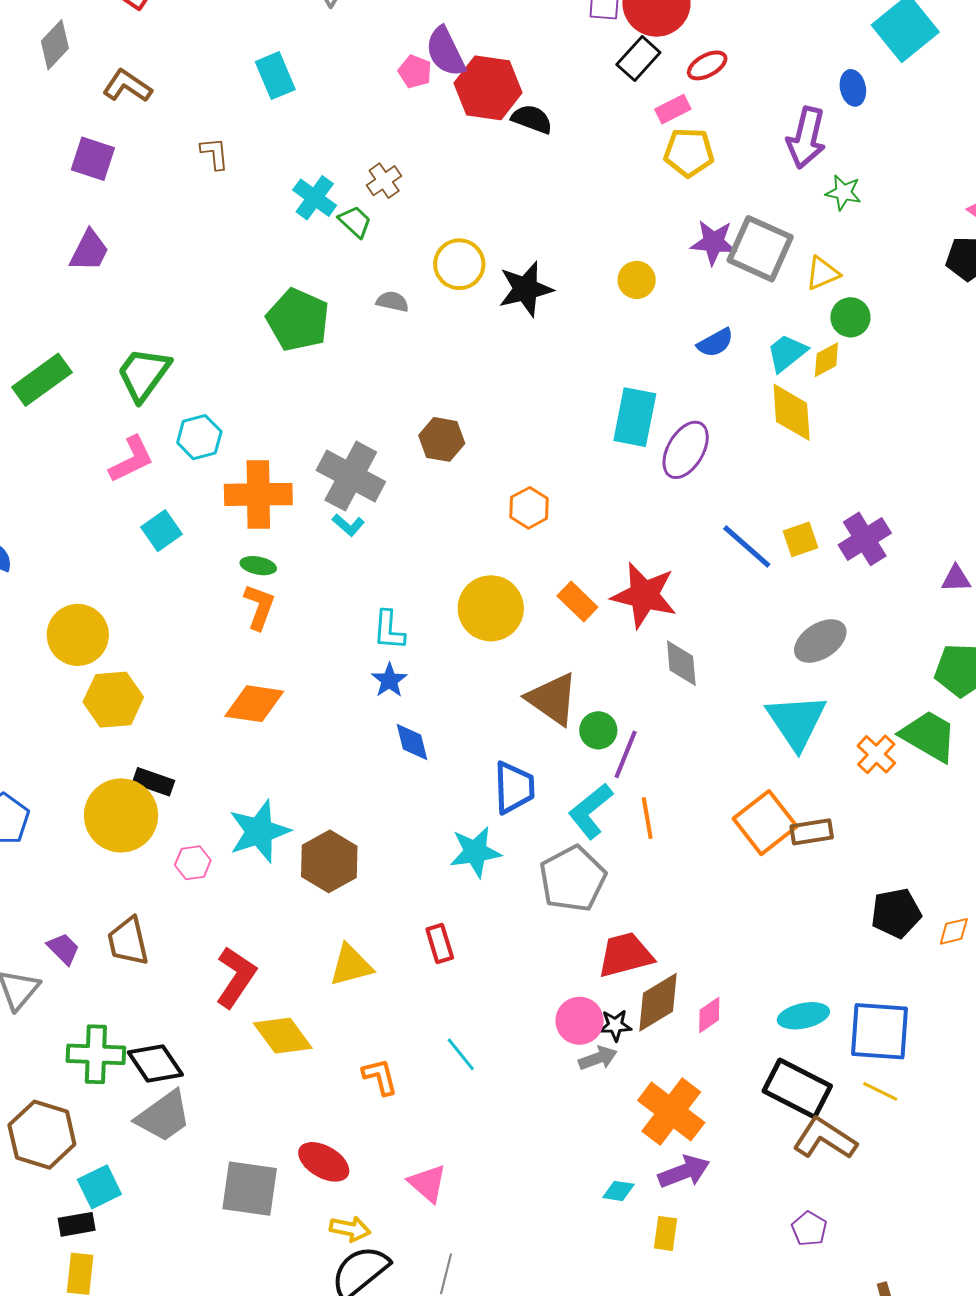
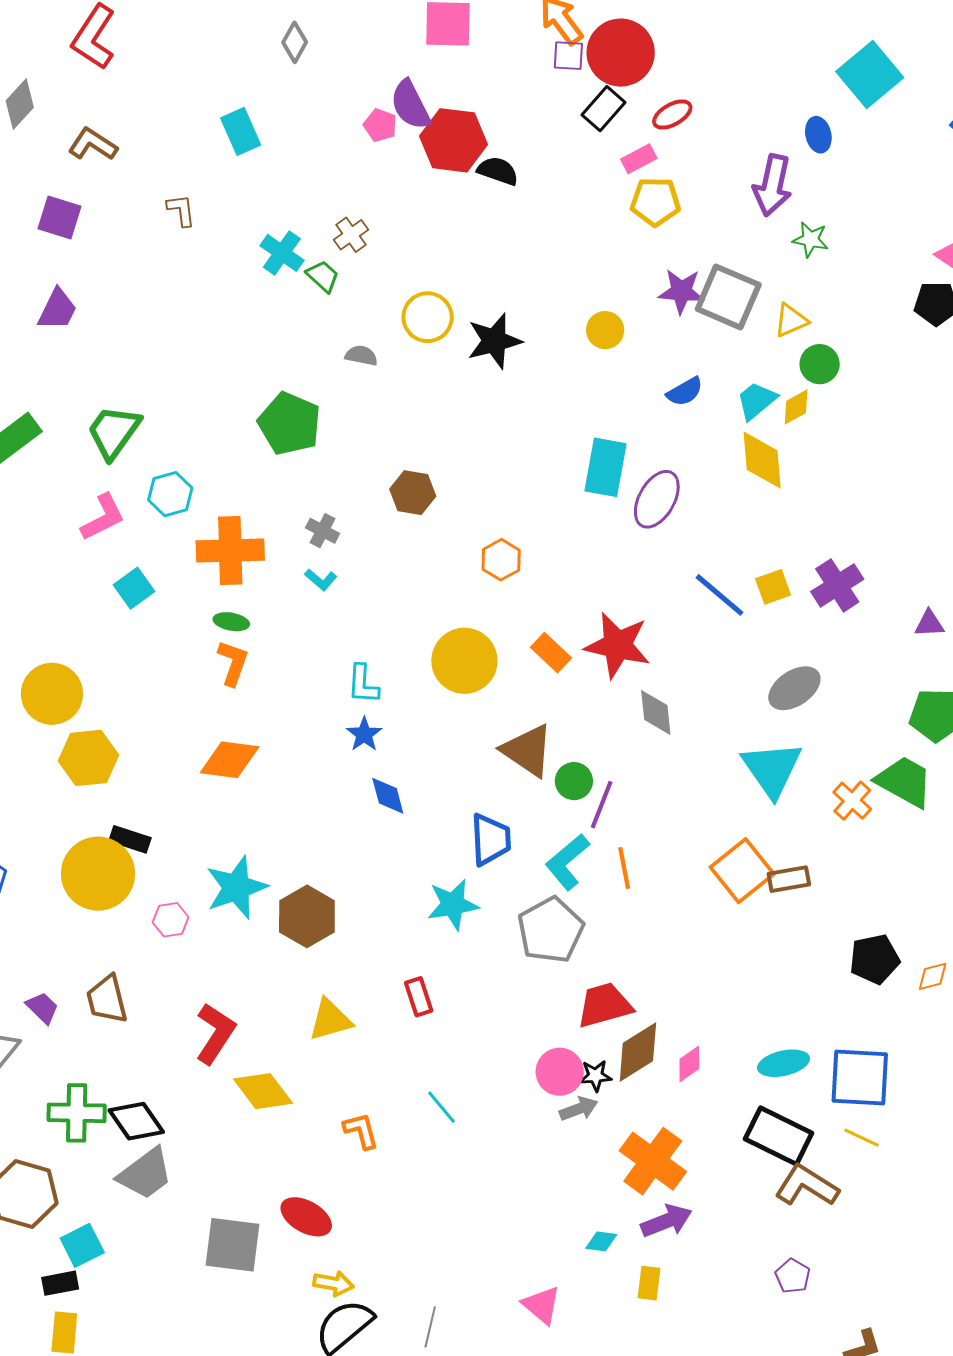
green pentagon: (298, 320) -> (289, 424), moved
gray cross: (351, 476) -> (322, 531), size x0.5
pink triangle: (427, 1183) -> (542, 1305), moved

